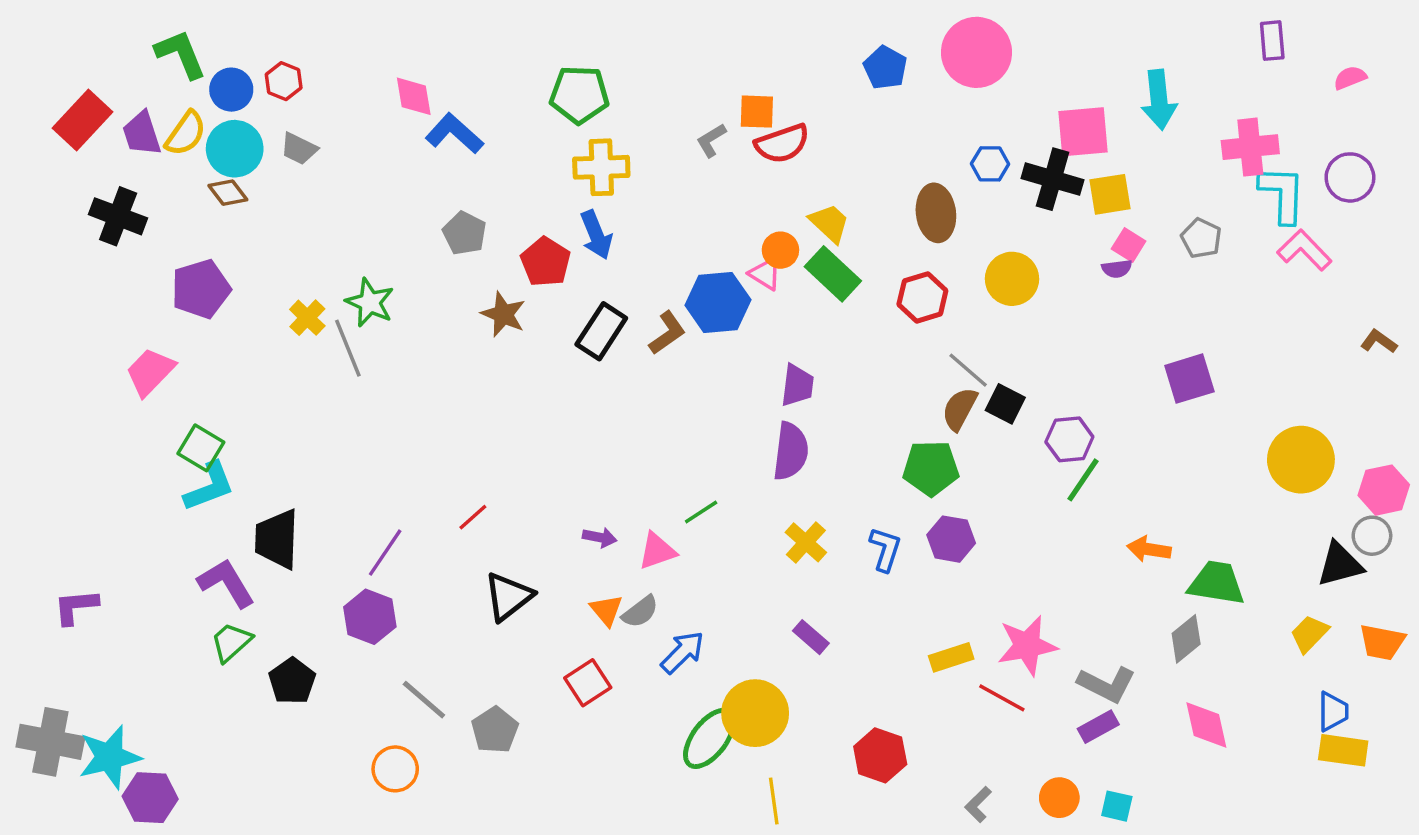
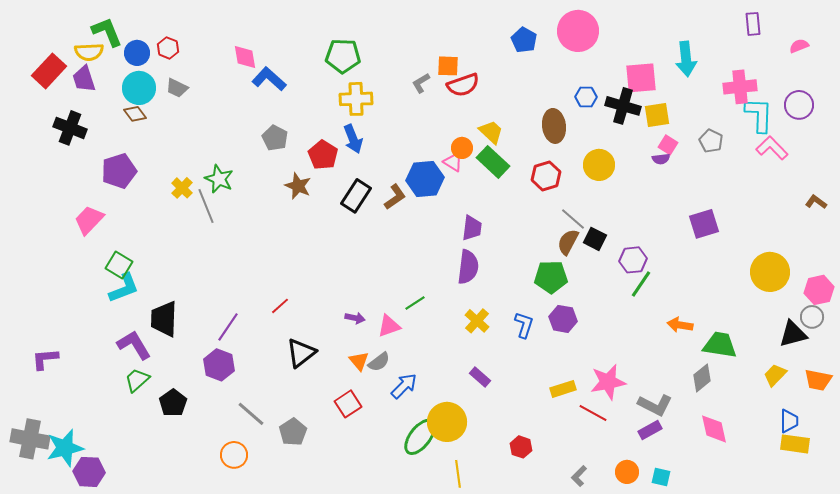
yellow semicircle: (186, 133) -> (89, 52), moved, turned 52
red hexagon: (880, 755) -> (521, 447), size x0.7

